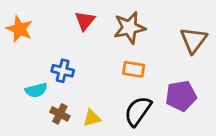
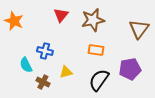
cyan semicircle: (36, 90) -> (26, 65), turned 77
yellow triangle: (92, 118) -> (66, 72), moved

